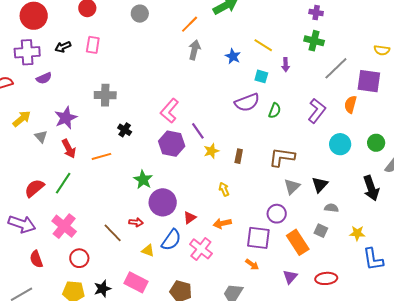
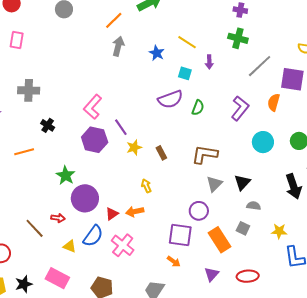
brown rectangle: (239, 156) -> (161, 153), turned -40
orange arrow: (222, 223) -> (135, 212), moved

